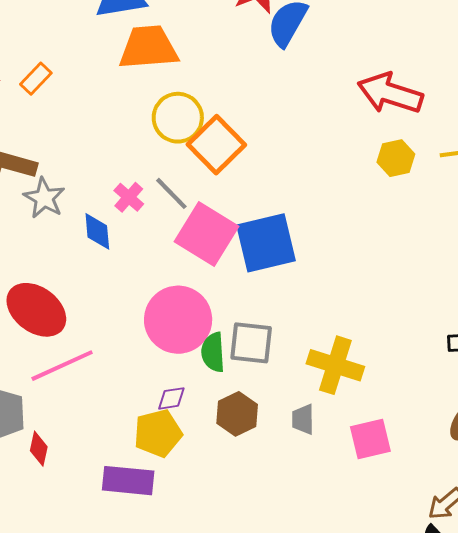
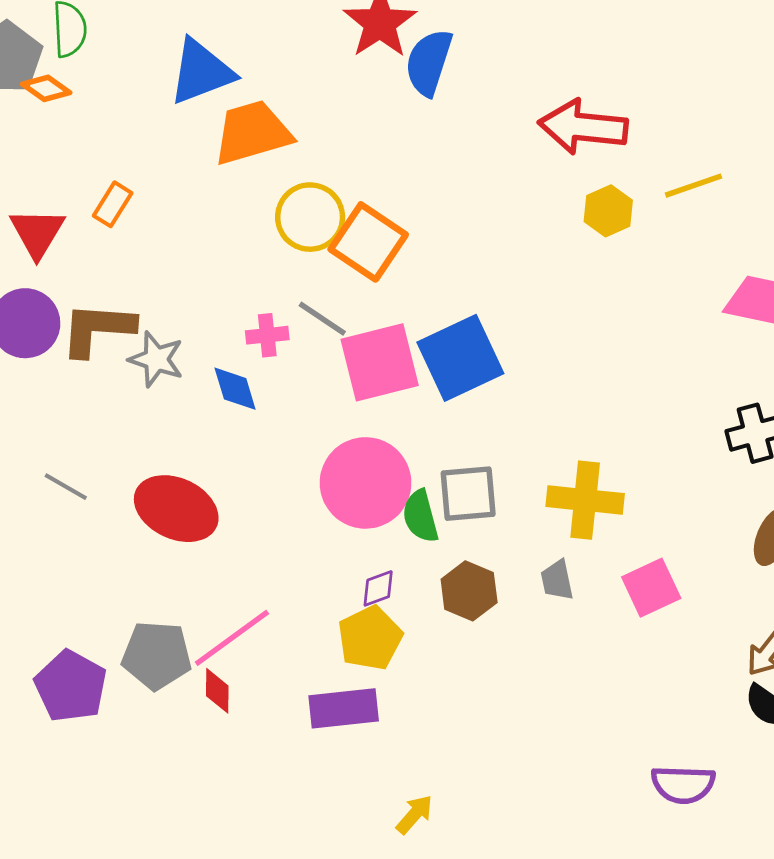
pink cross: (129, 197) -> (267, 335), turned -36
pink square: (207, 234) -> (380, 362), turned -34
pink line: (62, 366) -> (232, 638), moved

